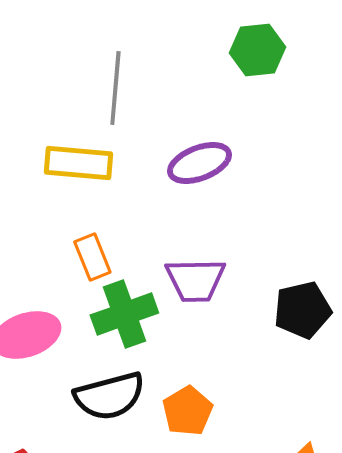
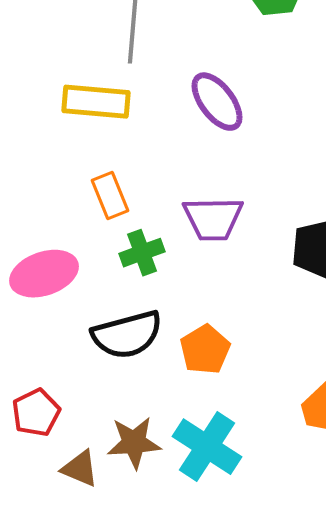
purple ellipse: (199, 163) -> (217, 102), turned 74
green cross: (124, 314) -> (142, 253), size x0.7

